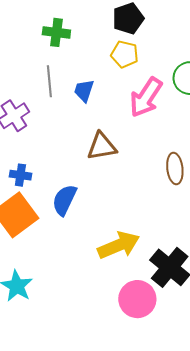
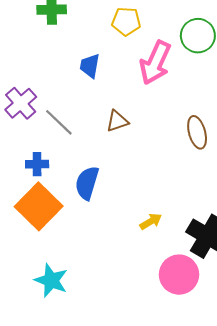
gray line: (49, 81) -> (59, 122), moved, turned -32
brown triangle: (102, 146) -> (117, 121), size x0.7
yellow arrow: (119, 245) -> (151, 221), size x0.5

